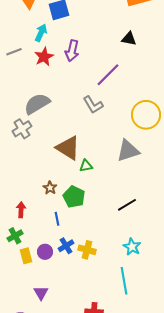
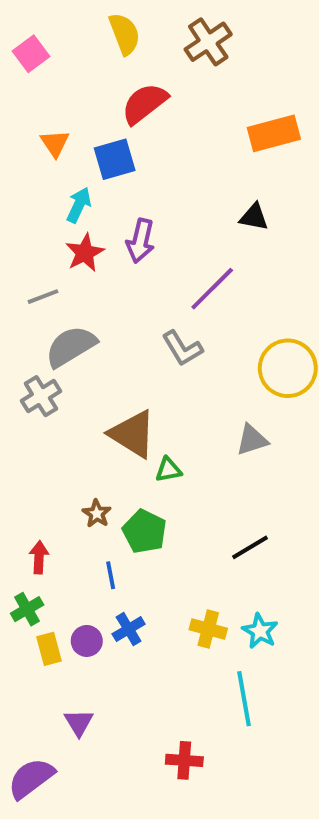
gray line: (14, 52) -> (43, 297), moved
gray triangle: (128, 151) -> (252, 440), size x0.7
yellow cross: (87, 250) -> (208, 629), moved

